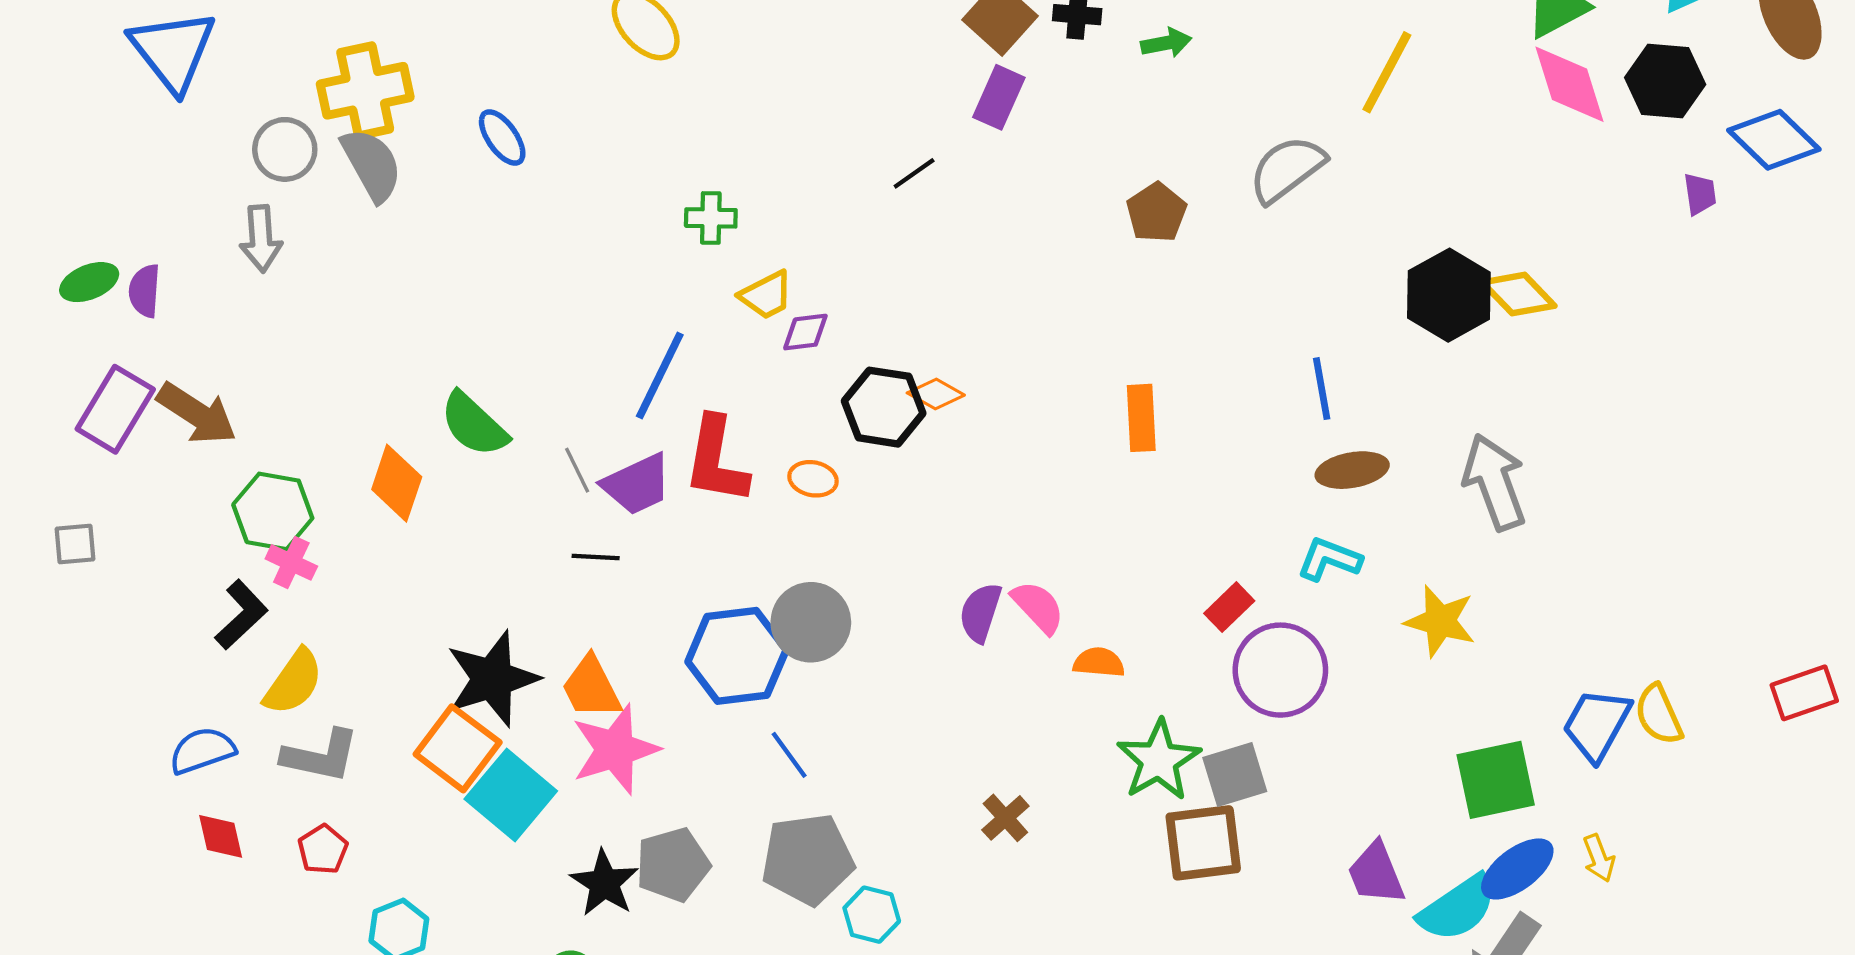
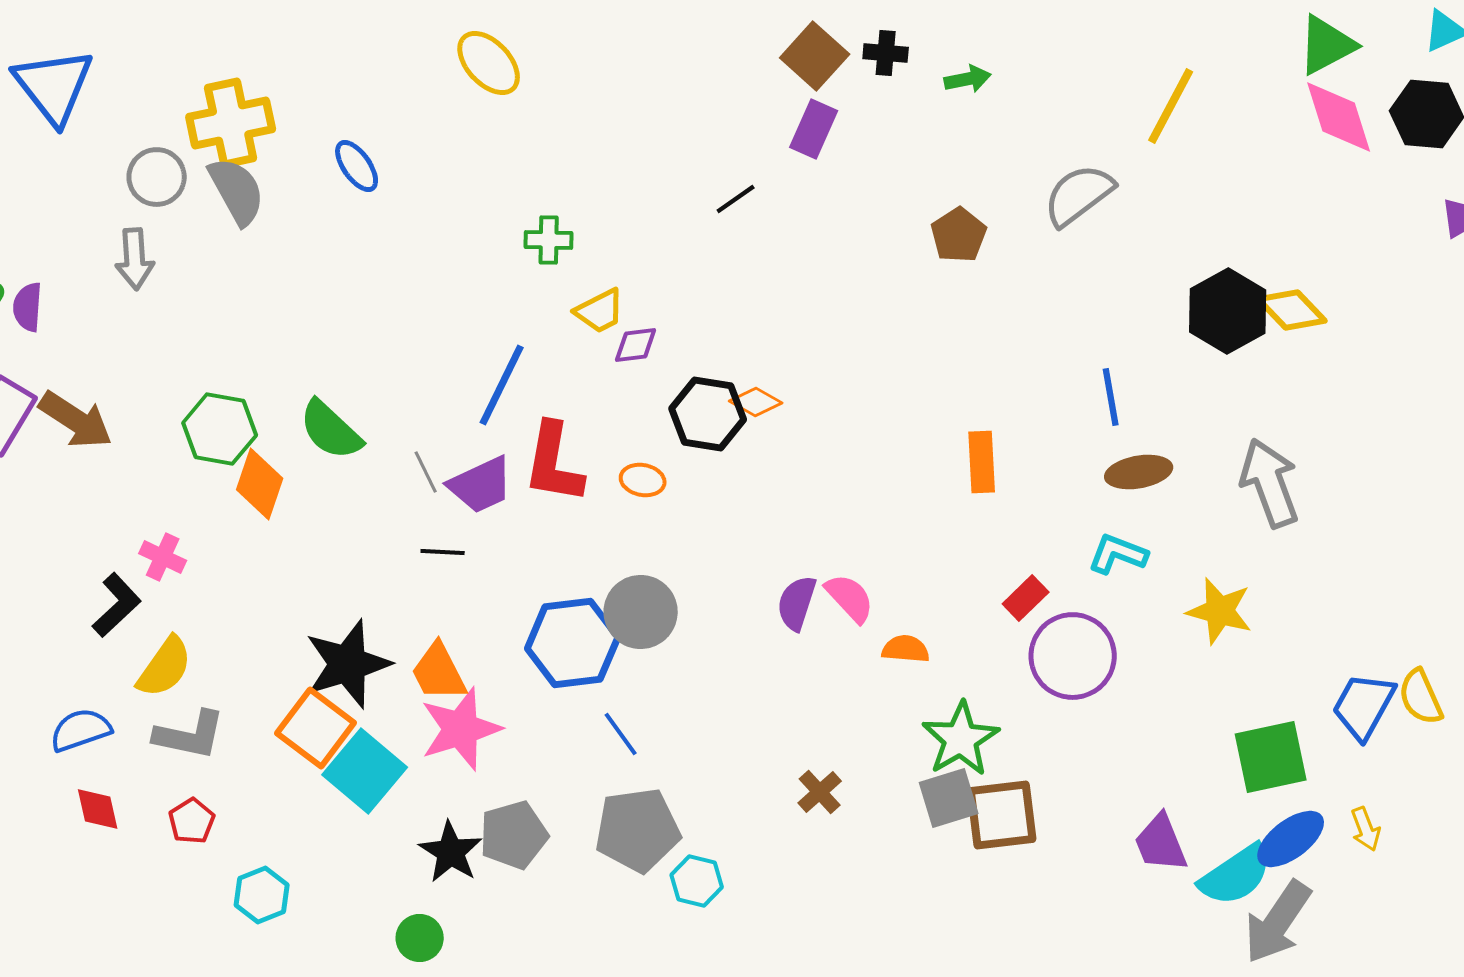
orange rectangle: (1141, 418) -> (982, 462), moved
green hexagon: (273, 511) -> (220, 429), moved
gray square: (1235, 774) -> (949, 798), moved

